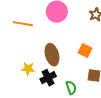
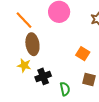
orange line: (23, 24) -> (24, 20), turned 30
brown ellipse: (52, 55) -> (32, 44), moved

